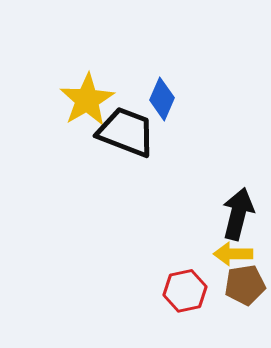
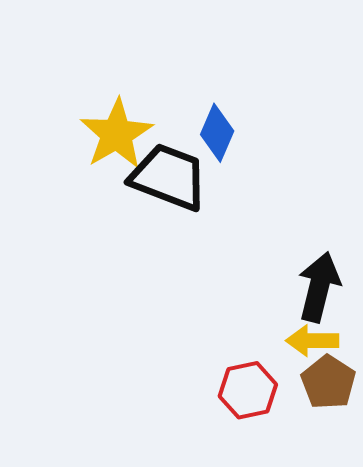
brown pentagon: (245, 285) -> (328, 382), turned -30

